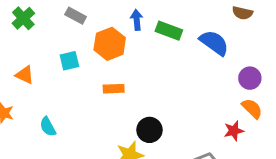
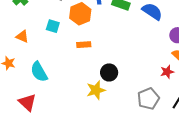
cyan square: (69, 61) -> (53, 26), turned 32
cyan semicircle: (48, 127) -> (39, 72), size x1.5

